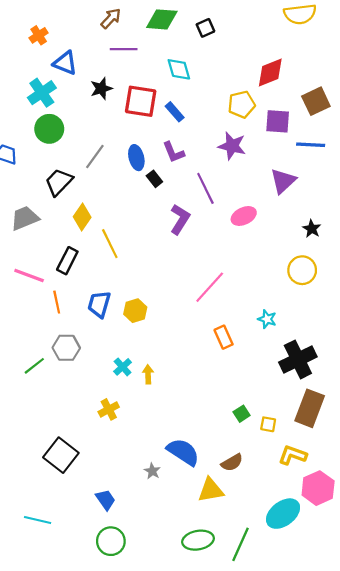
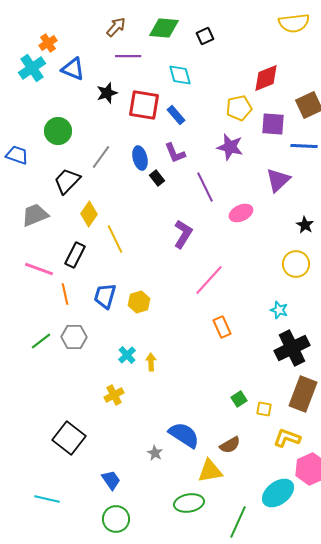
cyan cross: (42, 93) -> (32, 68), moved
purple L-shape: (180, 219) -> (183, 234), moved
cyan star: (267, 319) -> (279, 310), moved
green line: (34, 366) -> (41, 341), moved
green ellipse: (198, 540) -> (189, 503), moved

